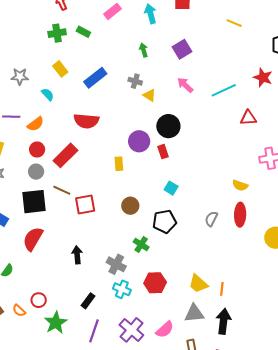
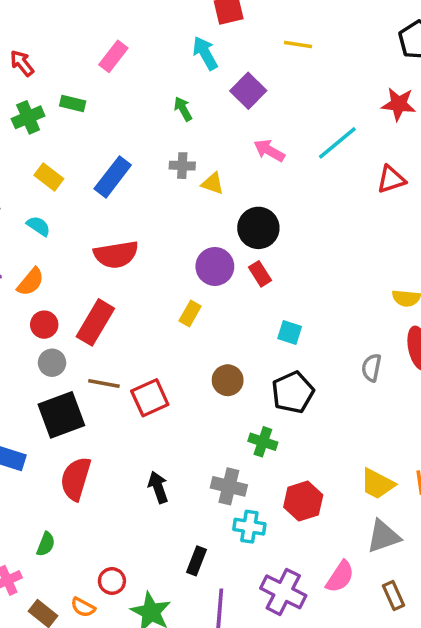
cyan arrow: (151, 14) -> (205, 53), moved
yellow line: (234, 23) -> (298, 45), moved
yellow rectangle: (119, 164) -> (190, 314), turned 48

